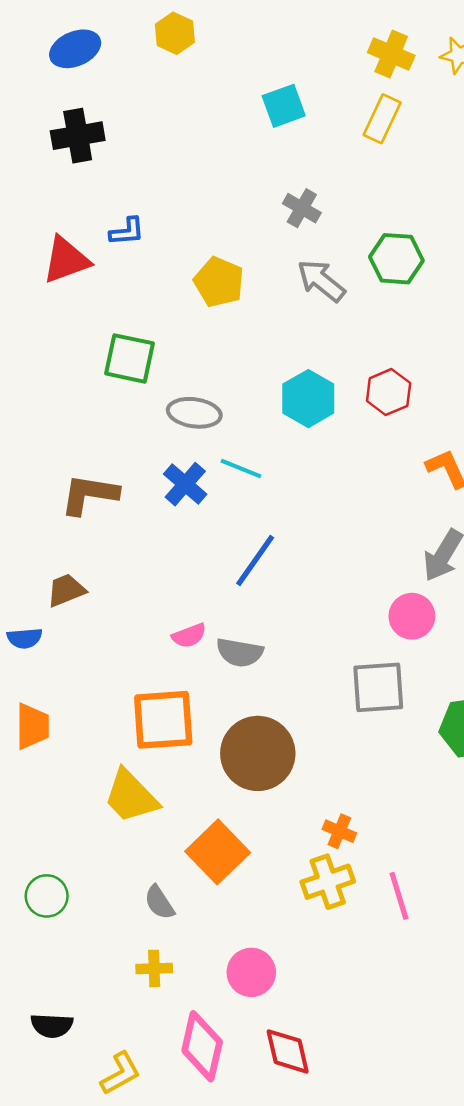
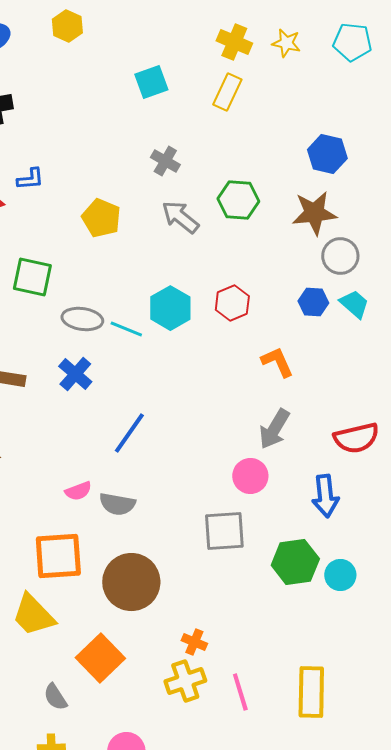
cyan line: (241, 469) -> (126, 329), moved

